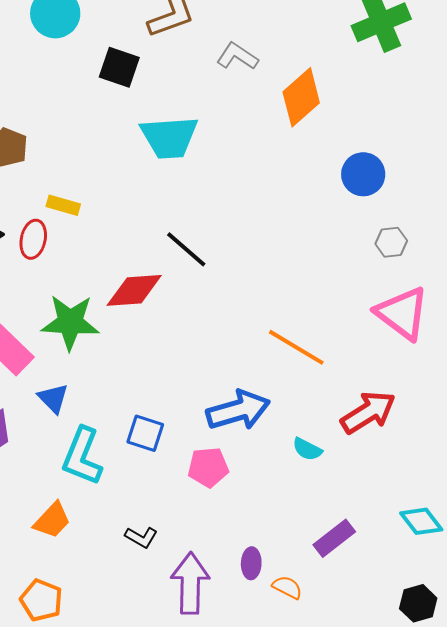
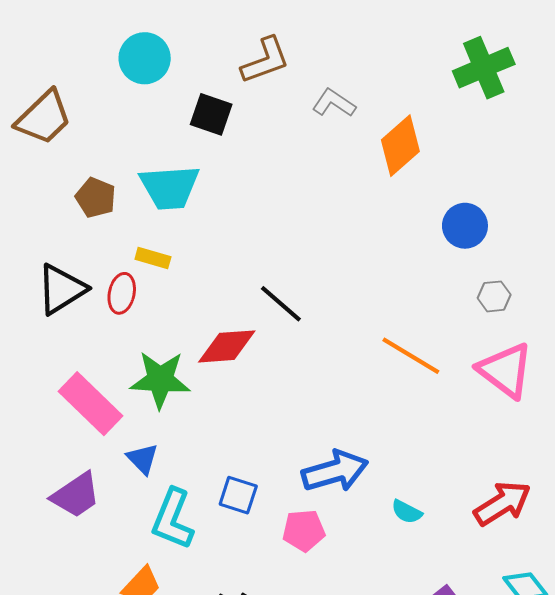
cyan trapezoid: (169, 137) -> (170, 187), moved
orange line: (296, 347) -> (411, 356), moved
red arrow: (368, 412) -> (502, 503), moved

